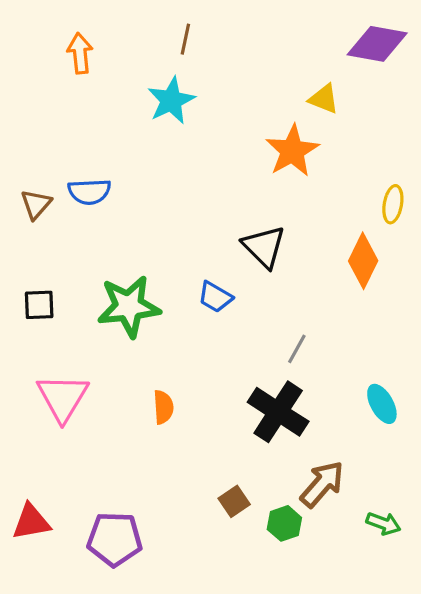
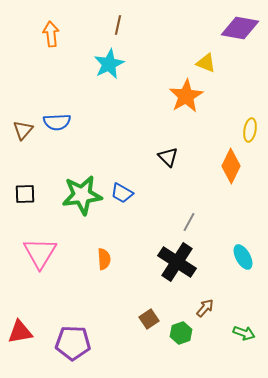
black triangle: (264, 247) -> (168, 157), size x0.7
blue trapezoid: (215, 297) -> (122, 193), moved
brown arrow: (322, 484) -> (205, 308), size x0.6

